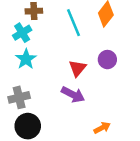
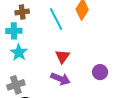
cyan cross: (22, 33) -> (14, 31), turned 35
purple circle: (107, 60) -> (100, 72), moved

